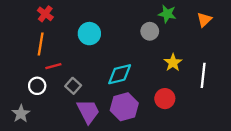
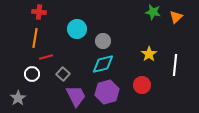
red cross: (45, 14) -> (39, 12), turned -32
green star: (167, 14) -> (153, 12), moved
gray circle: (150, 31) -> (103, 41), moved

